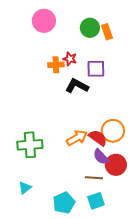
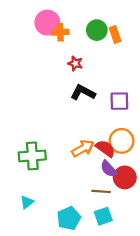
orange cross: (56, 65) -> (60, 32), moved
purple square: (96, 69) -> (119, 101), moved

